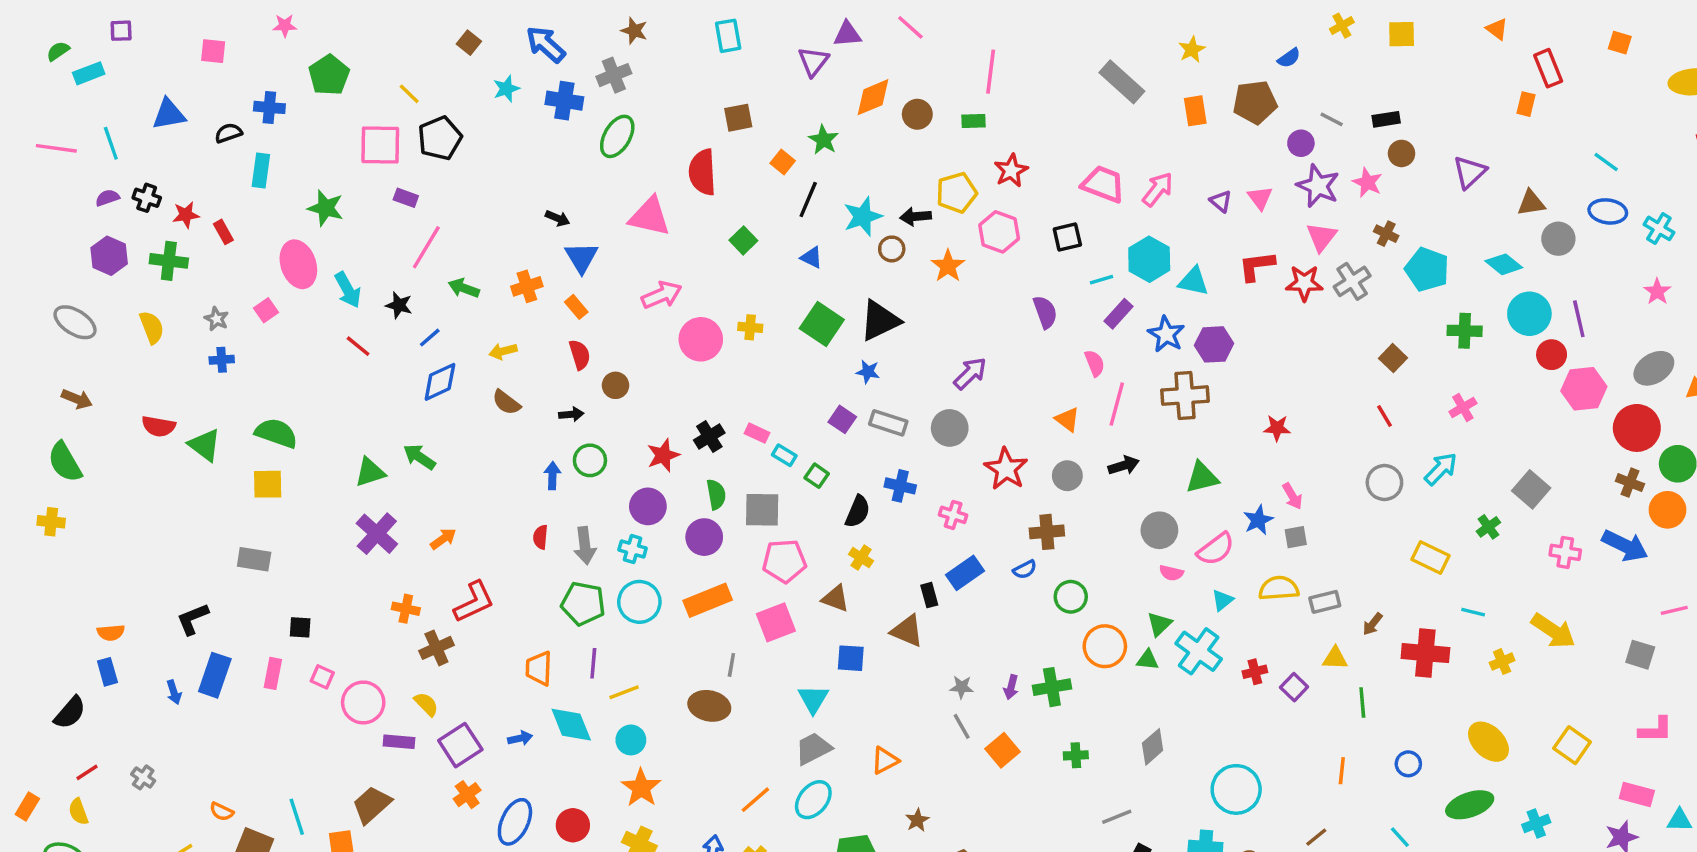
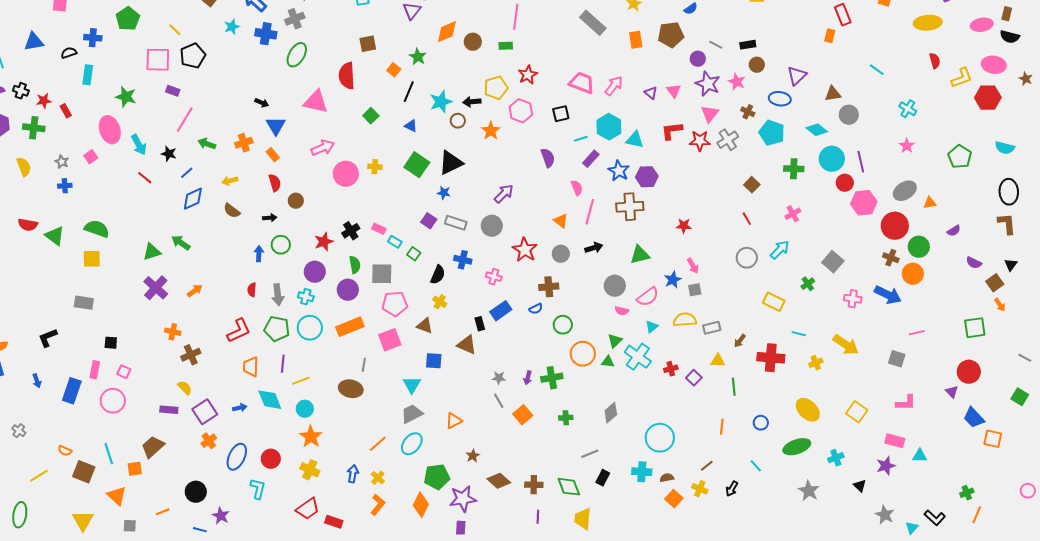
blue ellipse: (1608, 211) -> (780, 99), moved
red L-shape: (474, 602) -> (239, 331), moved
blue rectangle: (215, 675) -> (72, 391), moved
pink circle: (363, 702) -> (113, 401), moved

